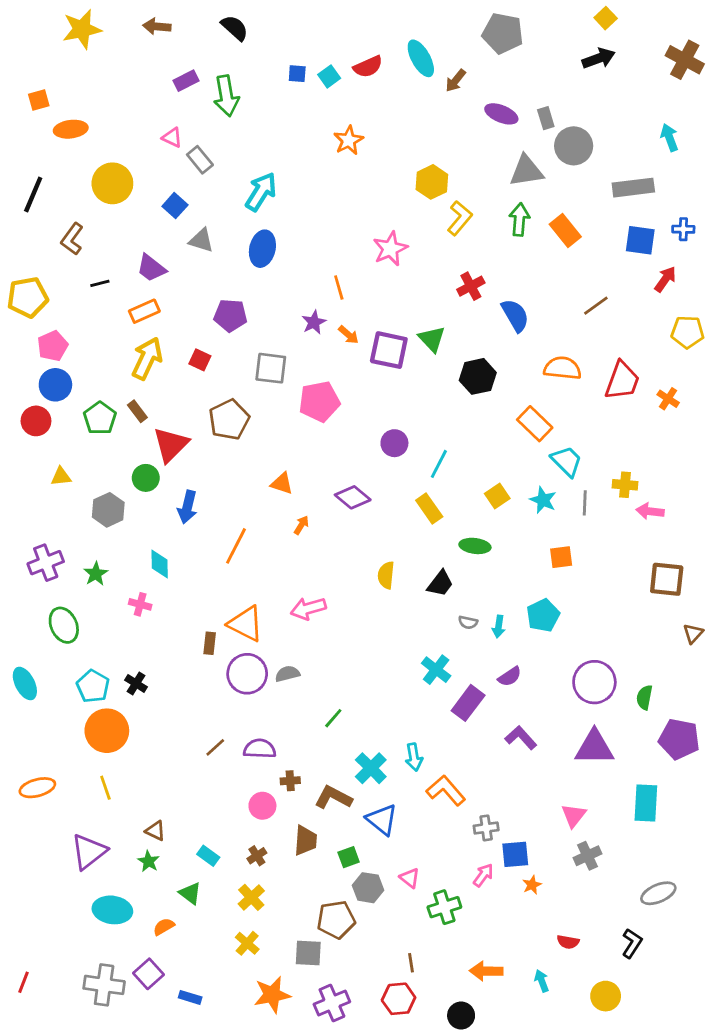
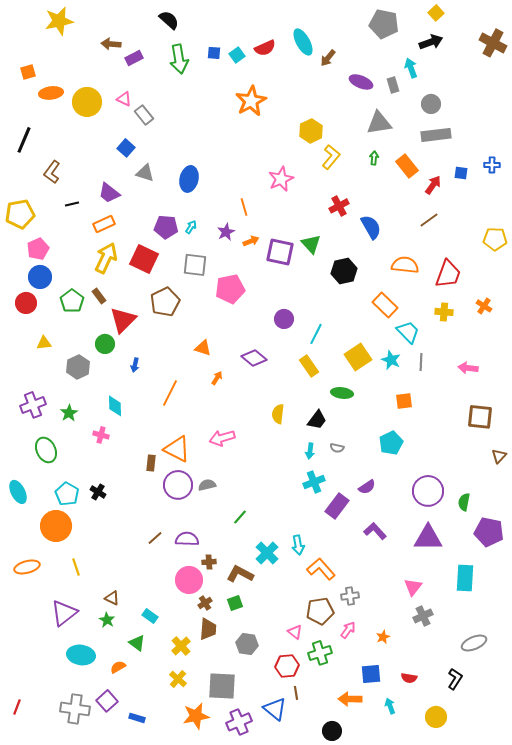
brown arrow: (157, 26) -> (111, 44), moved
gray pentagon: (503, 33) -> (384, 24), moved
green arrow: (226, 96) -> (179, 59), moved
cyan arrow: (669, 138) -> (411, 68), moved
orange star: (349, 140) -> (251, 101), size x1.4
gray circle: (574, 146) -> (431, 104), moved, size x0.7
yellow circle: (112, 183) -> (87, 102), moved
gray rectangle: (633, 188) -> (436, 135), moved
cyan arrow: (261, 192) -> (191, 227), moved, size x0.5
green arrow: (519, 219) -> (374, 158), size x0.6
blue square: (640, 240) -> (461, 173), size x0.6
red arrow: (665, 279) -> (433, 185), moved
orange arrow: (349, 335) -> (251, 241), turned -63
red square: (200, 360) -> (144, 259), size x1.8
orange cross: (668, 399) -> (484, 306), moved
yellow cross: (625, 485) -> (444, 312), moved
yellow square: (497, 496) -> (358, 357), size x1.5
blue arrow: (187, 507) -> (135, 365), size x0.6
cyan arrow: (499, 627) -> (310, 451), moved
cyan cross: (436, 670) -> (314, 482), turned 30
orange circle: (107, 731) -> (56, 526), moved
pink circle: (262, 806) -> (189, 580), size x1.4
blue triangle: (382, 820) -> (275, 709), moved
brown trapezoid: (305, 840) -> (208, 629), moved
blue square: (515, 854) -> (371, 674), moved
brown cross: (257, 856) -> (205, 603), moved
green square: (349, 857) -> (235, 603), moved
gray hexagon: (368, 888) -> (247, 644), moved
brown pentagon: (336, 920) -> (320, 611), moved
gray square: (308, 953) -> (222, 686), size x1.4
red hexagon: (399, 999) -> (287, 666), moved

